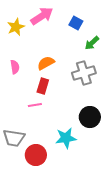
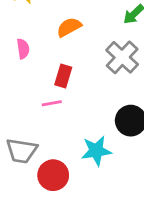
orange semicircle: (46, 63) -> (69, 27), moved
gray cross: (84, 73) -> (122, 57), turned -30

